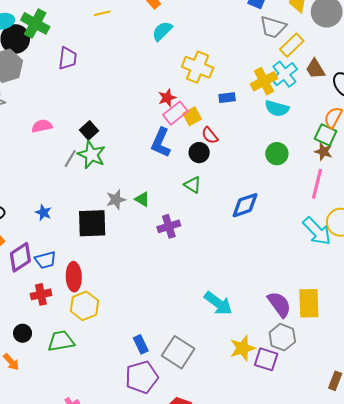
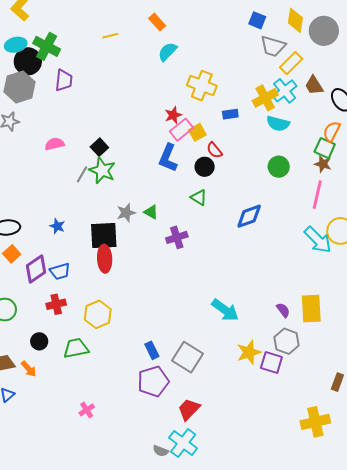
purple trapezoid: (68, 58) -> (64, 80), moved
red ellipse: (74, 277) -> (105, 259), moved
purple semicircle: (279, 304) -> (283, 310), size x0.6

